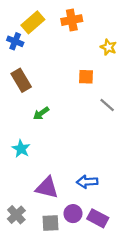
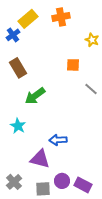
blue cross: (15, 41) -> (13, 35), turned 32
green arrow: (41, 113) -> (35, 96), size x1.5
blue arrow: (87, 182) -> (58, 140), moved

